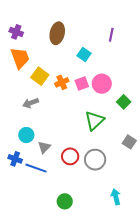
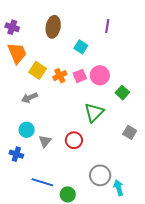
red circle: (70, 156) -> (74, 140), moved
gray circle: (95, 160) -> (100, 175), moved
blue line: (36, 168) -> (42, 182), moved

